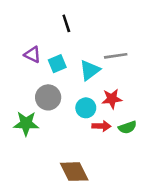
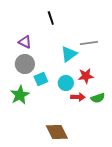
cyan square: (57, 64) -> (41, 79), moved
gray circle: (48, 97) -> (25, 64), moved
green star: (26, 123) -> (20, 95), turned -30

